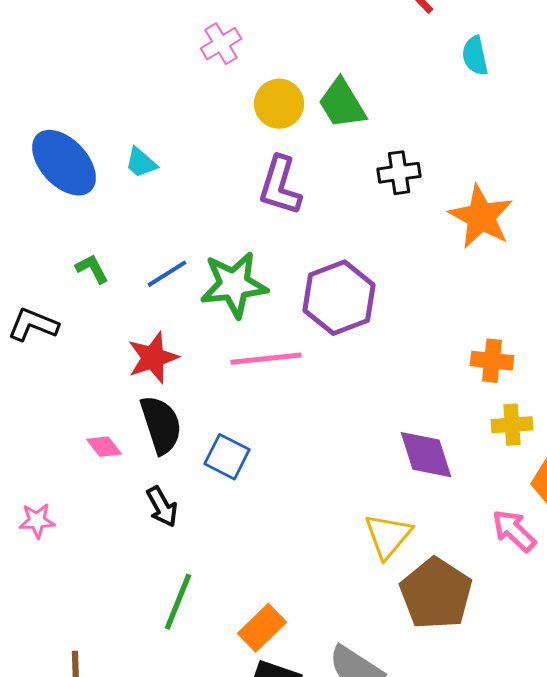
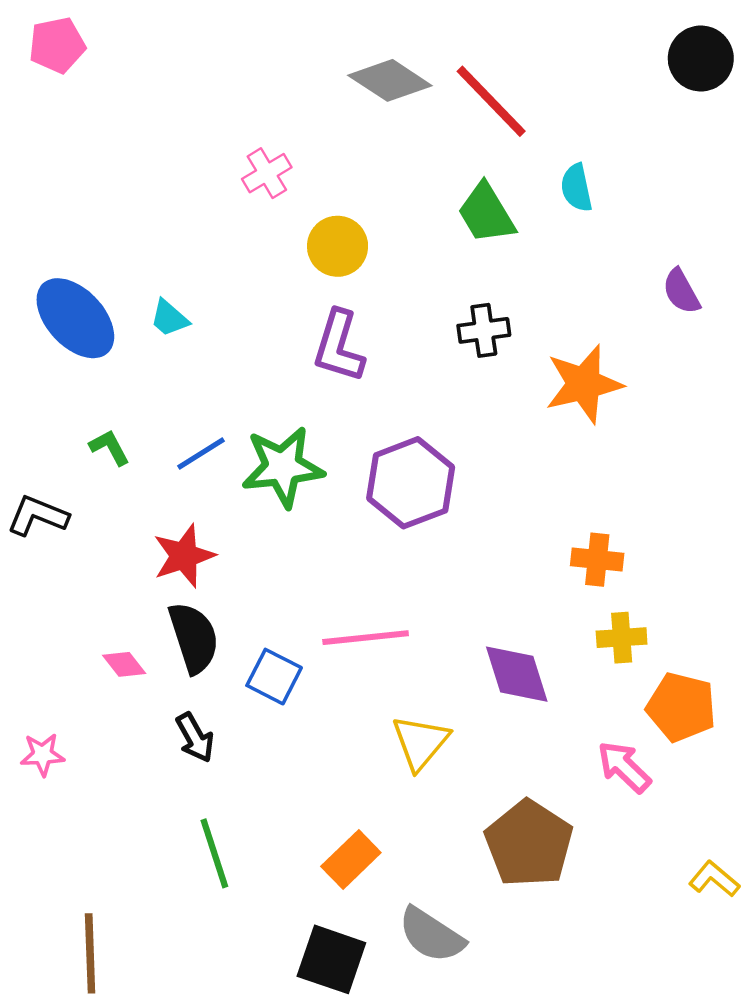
green trapezoid: (342, 104) -> (486, 213), moved
orange star: (481, 217) -> (584, 384), turned 30
pink line: (266, 359) -> (366, 638), moved
yellow triangle: (388, 536) -> (420, 742), moved
green line: (178, 602) -> (214, 853), turned -40
orange rectangle: (262, 628) -> (351, 859), moved

